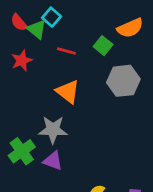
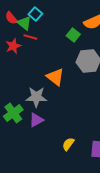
red line: (66, 51) -> (30, 37), moved
orange triangle: (68, 92) -> (55, 77), moved
purple triangle: (53, 161) -> (36, 120), turned -49

